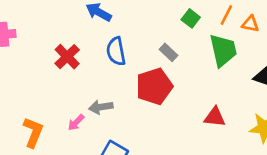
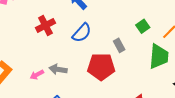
blue semicircle: (116, 51) -> (82, 33), turned -145

